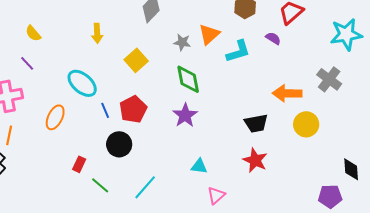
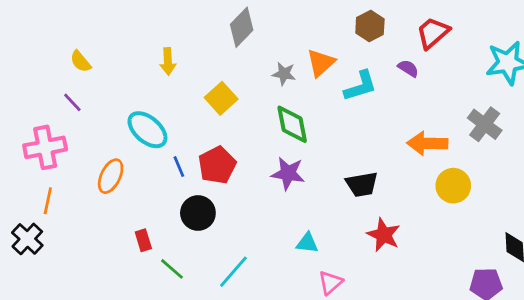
purple star: (185, 115) -> (288, 173), turned -30
black trapezoid: (256, 123) -> (362, 184), moved
red rectangle: (79, 164) -> (143, 240), turned -42

